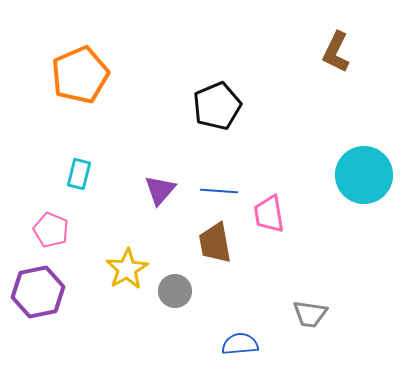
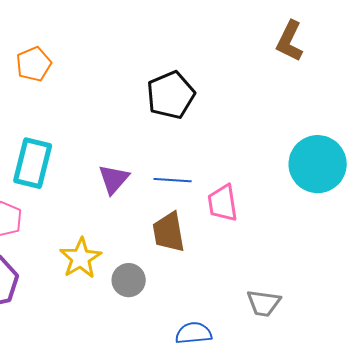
orange pentagon: (80, 75) -> (34, 64), size x0.6
cyan rectangle: (79, 174) -> (33, 163), size x1.6

